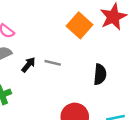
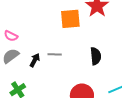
orange square: (79, 25) -> (70, 19), turned -35

